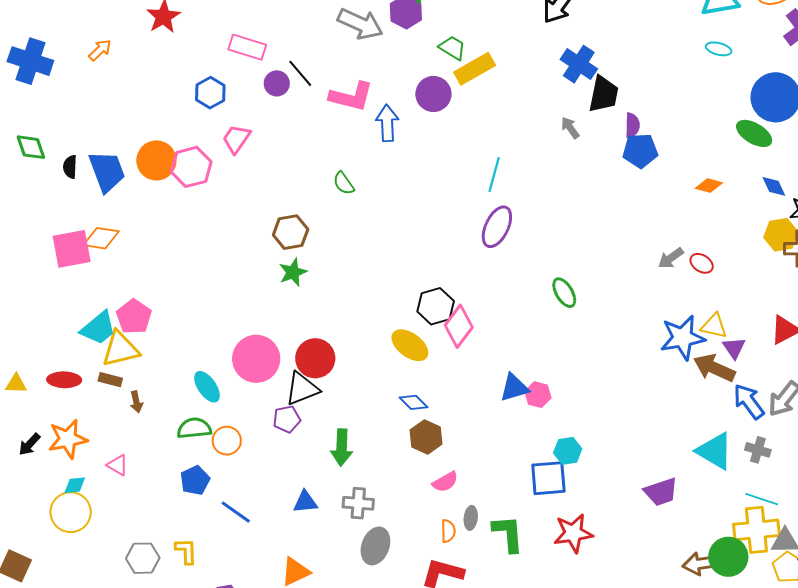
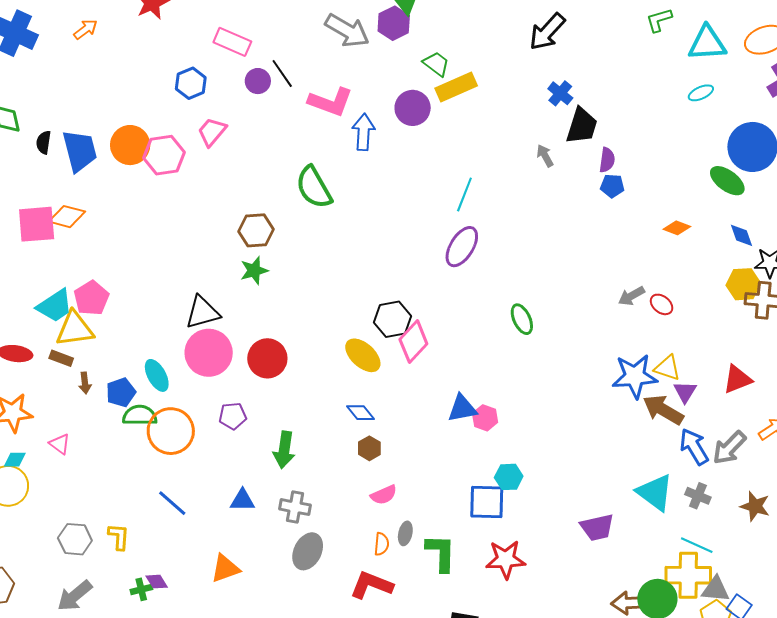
cyan ellipse: (719, 49) -> (701, 93), turned -45
blue cross: (579, 64) -> (560, 93), size x0.7
blue pentagon: (640, 151) -> (612, 186), size x0.7
green semicircle: (344, 183) -> (314, 187), size x1.8
black triangle: (302, 389) -> (202, 312), moved
brown hexagon: (426, 437) -> (369, 448), size x0.7
orange circle: (227, 441) -> (171, 431), size x1.6
blue pentagon: (195, 480) -> (121, 392), moved

